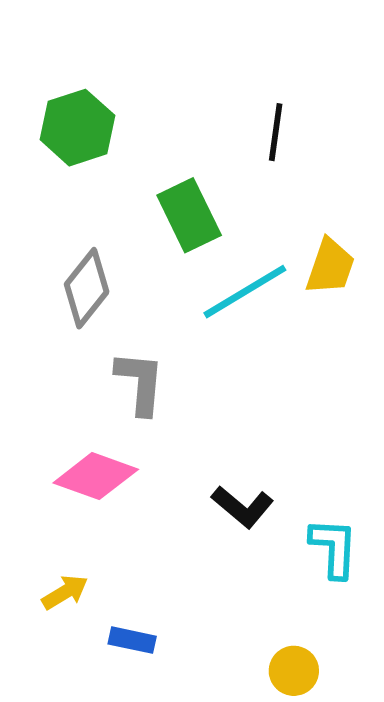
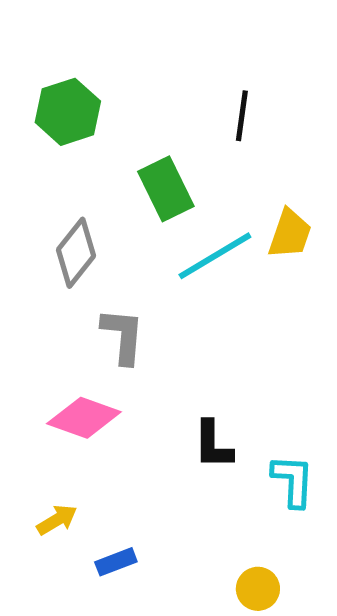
black L-shape: (243, 507) -> (213, 445), turned 50
blue rectangle: (132, 640) -> (116, 562), turned -33

